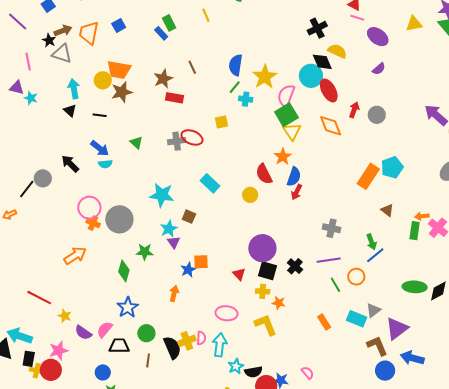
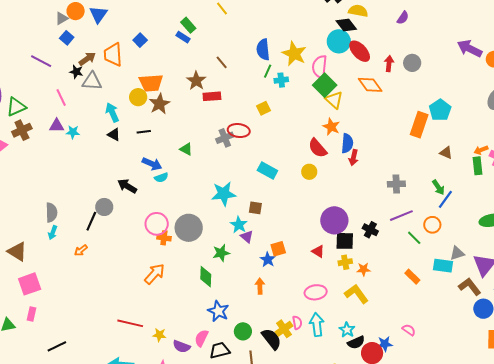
gray triangle: (373, 310) -> (457, 253), turned 35
cyan star: (236, 366) -> (347, 330), moved

